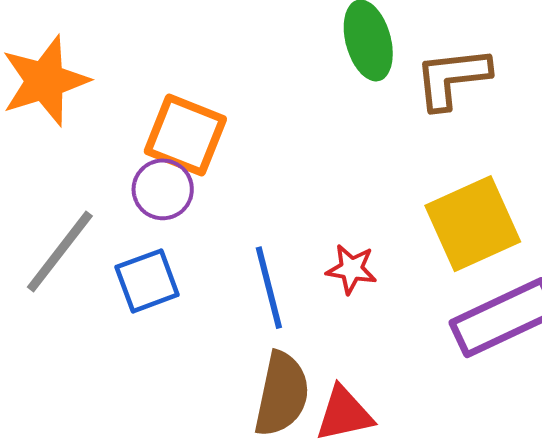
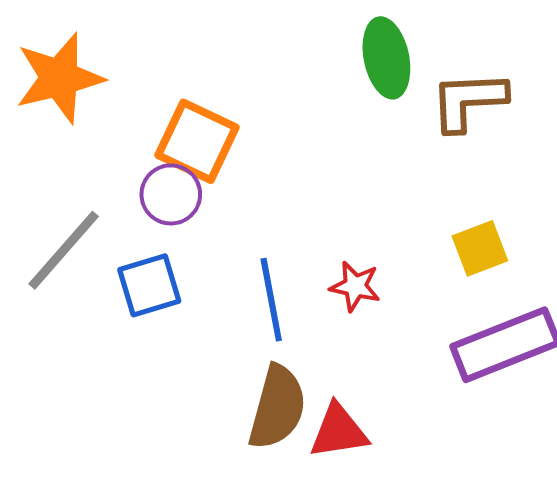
yellow square: (473, 224) -> (480, 248), size x0.6

